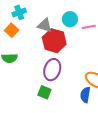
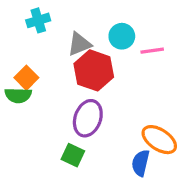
gray triangle: (45, 25) -> (79, 44), turned -42
orange square: (12, 30) -> (26, 78), moved

